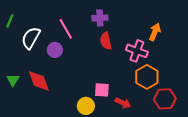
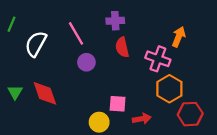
purple circle: (55, 50) -> (86, 62), moved
red arrow: (123, 103) -> (142, 119), turned -35

